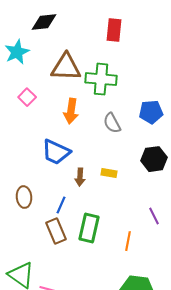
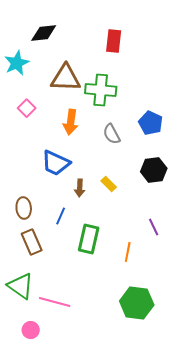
blue pentagon: (151, 112) -> (151, 123), turned 30
yellow rectangle: (109, 173) -> (109, 184), turned 35
brown rectangle: (56, 231) -> (32, 242), moved

